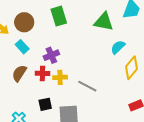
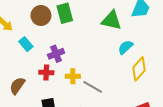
brown circle: (24, 22) -> (41, 15), moved
brown semicircle: (19, 73) -> (17, 86), moved
yellow cross: (60, 77) -> (73, 76), moved

